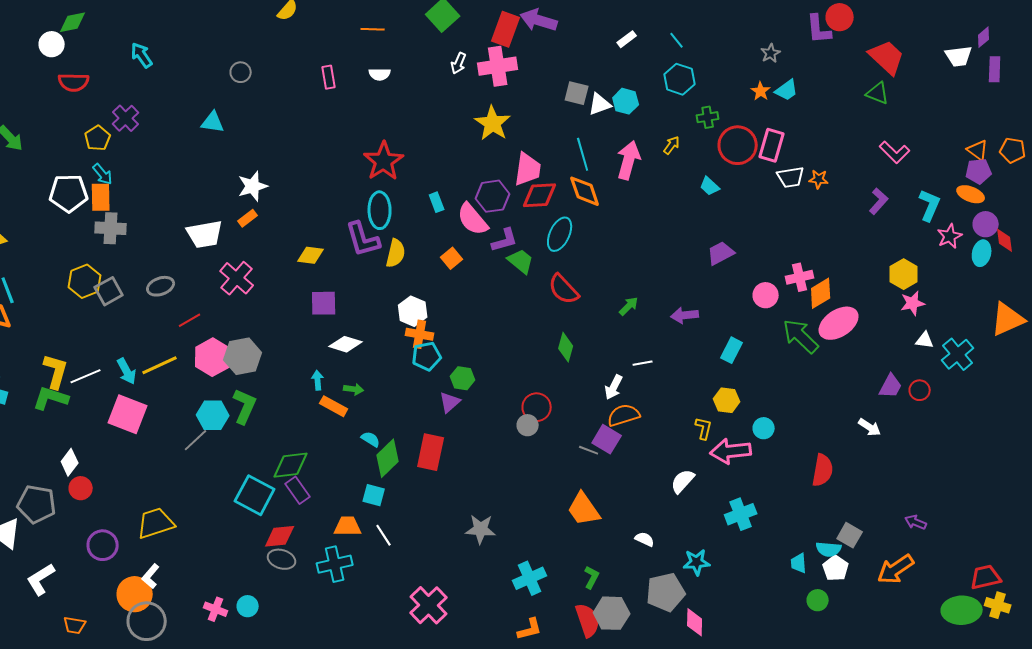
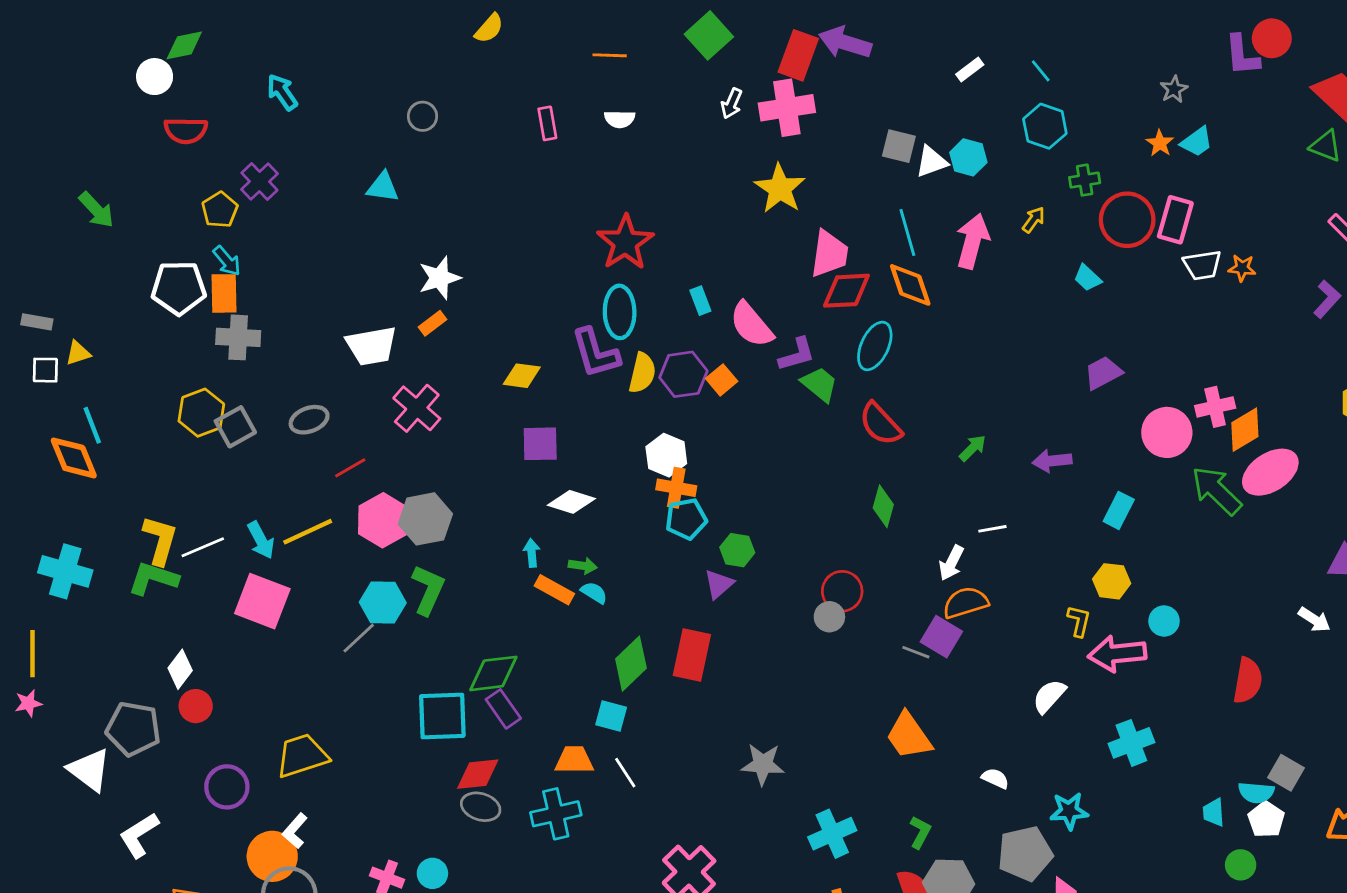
purple hexagon: (493, 196) -> (683, 374), moved
pink circle: (766, 295) -> (1167, 432), size x1.4
cyan semicircle: (371, 439) -> (594, 593), moved
cyan square: (255, 495) -> (442, 716), turned -30

